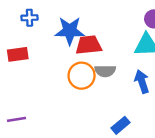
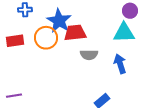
blue star: (70, 31) -> (59, 21), turned 30
orange circle: (82, 76) -> (46, 38), moved

